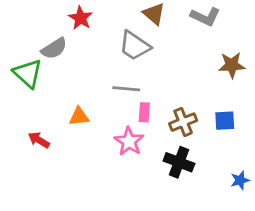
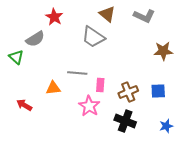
green triangle: (28, 73) -> (16, 57), size x0.7
gray line: (126, 89) -> (77, 73), moved
blue star: (240, 180) -> (166, 126), moved

